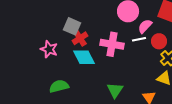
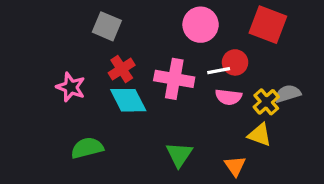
gray square: (72, 26) -> (107, 26), moved
pink semicircle: (145, 26) -> (228, 97), moved, turned -126
red circle: (159, 41) -> (235, 62), moved

